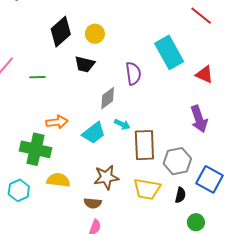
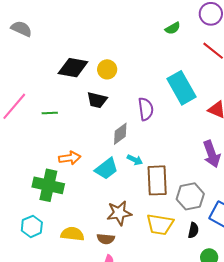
black diamond: (61, 32) -> (73, 68), turned 52
yellow semicircle: (58, 180) -> (72, 234), moved

